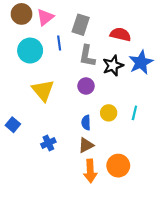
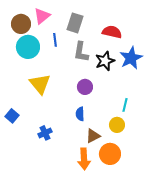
brown circle: (22, 14) -> (21, 24), moved
purple circle: (86, 86) -> (85, 87), moved
yellow circle: (109, 113) -> (117, 125), moved
brown triangle: (86, 145) -> (93, 136), moved

